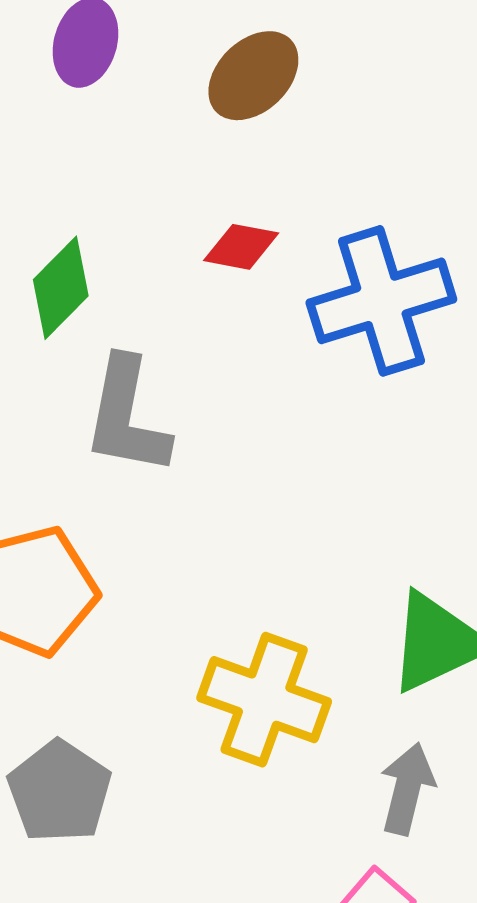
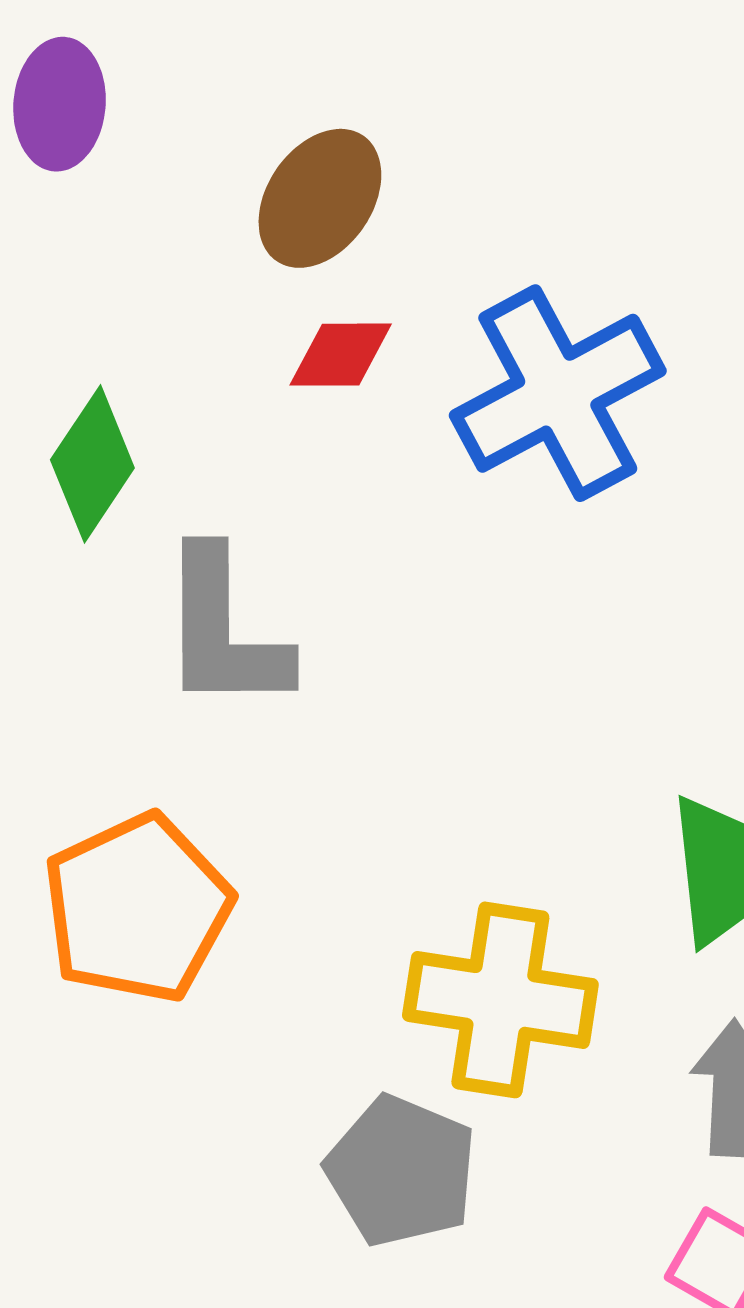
brown ellipse: (253, 76) -> (320, 198), moved
gray pentagon: (60, 791) -> (401, 1171), moved

